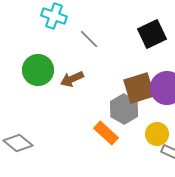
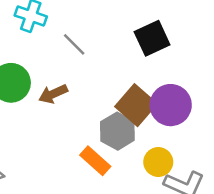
brown square: (139, 88) -> (136, 105), turned -32

